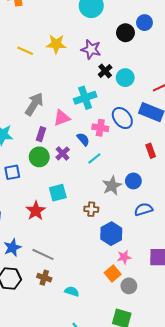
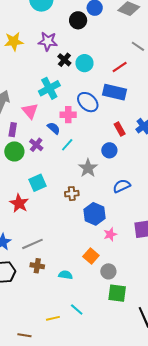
pink triangle: (62, 118) -> (30, 111), turned -42
blue circle: (133, 181) -> (109, 150), moved
gray line: (43, 254) -> (32, 244), turned -40
orange square: (113, 273) -> (91, 256), moved
gray circle: (129, 286) -> (108, 271), moved

